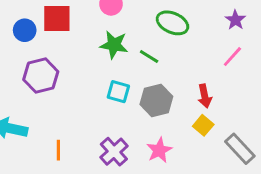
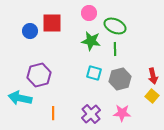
green ellipse: (172, 23) -> (115, 26), moved
green line: (149, 57) -> (115, 49), turned 56
purple hexagon: (41, 76) -> (39, 75), moved
pink star: (159, 150) -> (122, 113), turned 30

